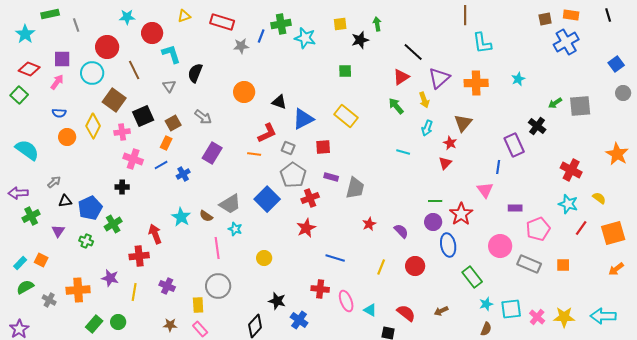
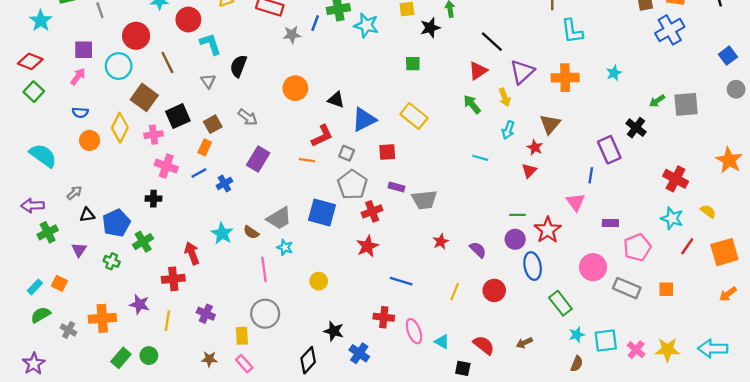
red diamond: (29, 69) -> (30, 61), moved
gray trapezoid: (355, 188) -> (424, 200), turned 70
blue square: (267, 199) -> (322, 213), turned -30

